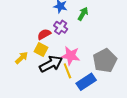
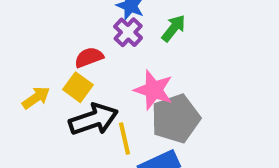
purple cross: (61, 27) -> (128, 32), moved
pink star: (70, 56) -> (154, 90), moved
gray pentagon: (105, 61) -> (176, 119), moved

